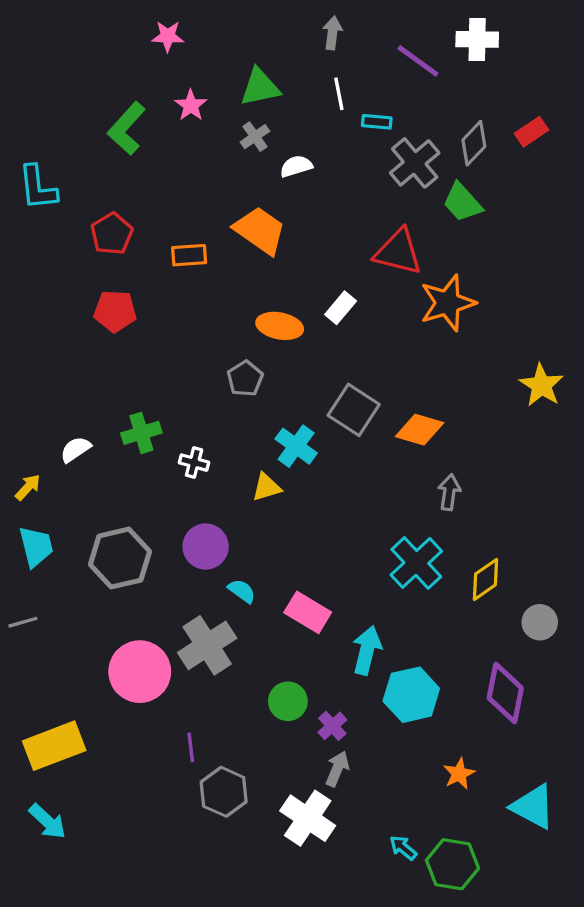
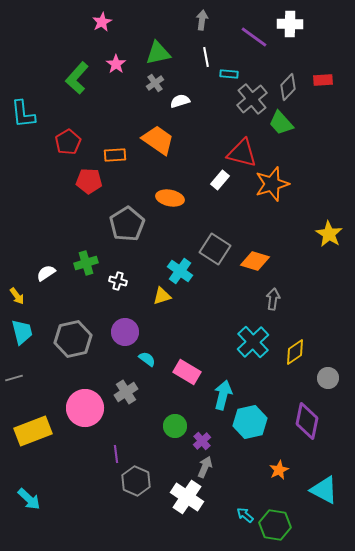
pink star: (168, 36) -> (102, 22), turned -30
red rectangle: (532, 132) -> (323, 80), turned 30
white rectangle: (341, 308) -> (220, 180), moved
red pentagon: (115, 311) -> (89, 181), moved
gray pentagon: (245, 379) -> (127, 224), moved, size x1.6
yellow arrow: (28, 487) -> (17, 296), turned 102
gray cross: (207, 645) -> (126, 392), size x0.7
yellow rectangle: (54, 746) -> (33, 431), moved

